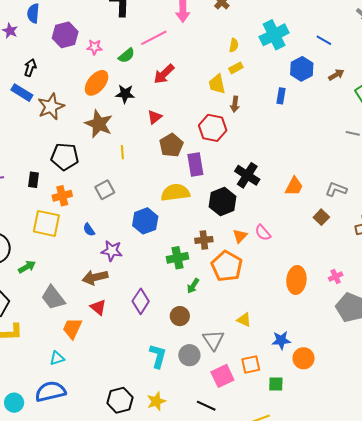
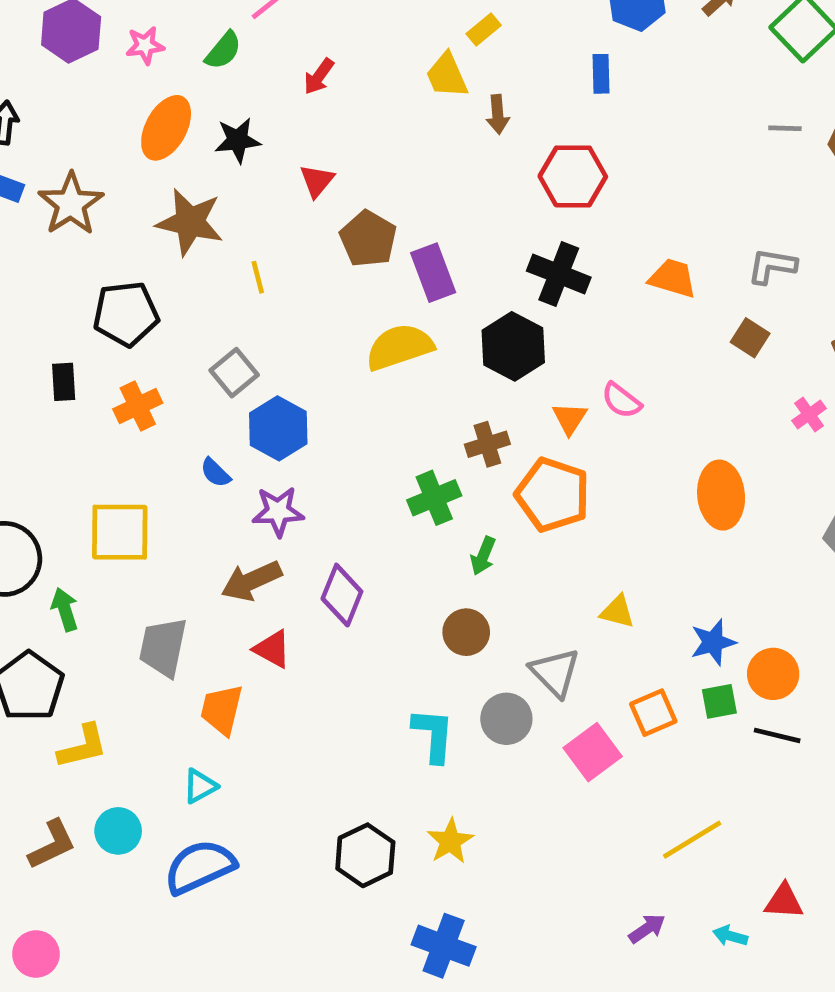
red arrow: (164, 74) -> (319, 76), size x0.7
red hexagon: (213, 128) -> (573, 176), moved
orange trapezoid: (294, 186) -> (673, 278), turned -90
blue hexagon: (145, 221) -> (278, 428), moved
yellow square: (46, 223) -> (120, 532), moved
green arrow: (27, 267) -> (65, 609), moved, turned -66
pink cross: (336, 276) -> (809, 414), moved
gray trapezoid: (53, 298) -> (163, 647), turned 60
purple diamond: (141, 301) -> (342, 595), moved
green square: (276, 384) -> (719, 701), moved
cyan circle: (14, 403) -> (118, 831), moved
black line: (206, 406) -> (777, 735), moved

